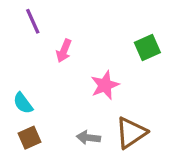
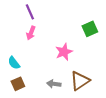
purple line: (33, 21) -> (30, 12), moved
pink arrow: (64, 51) -> (31, 33), moved

